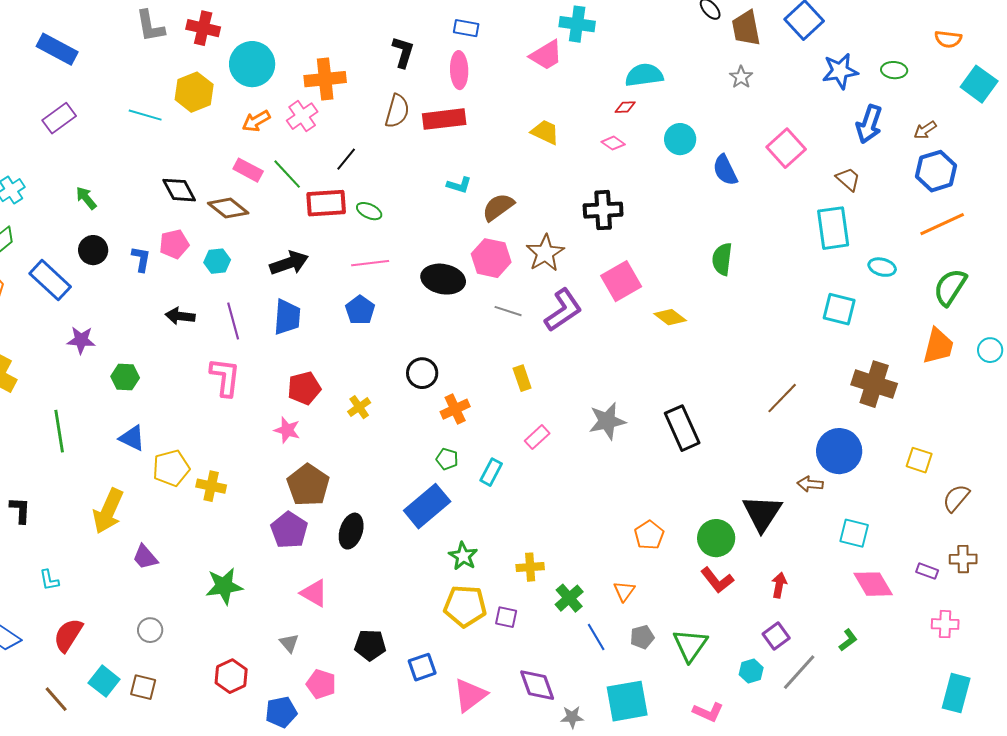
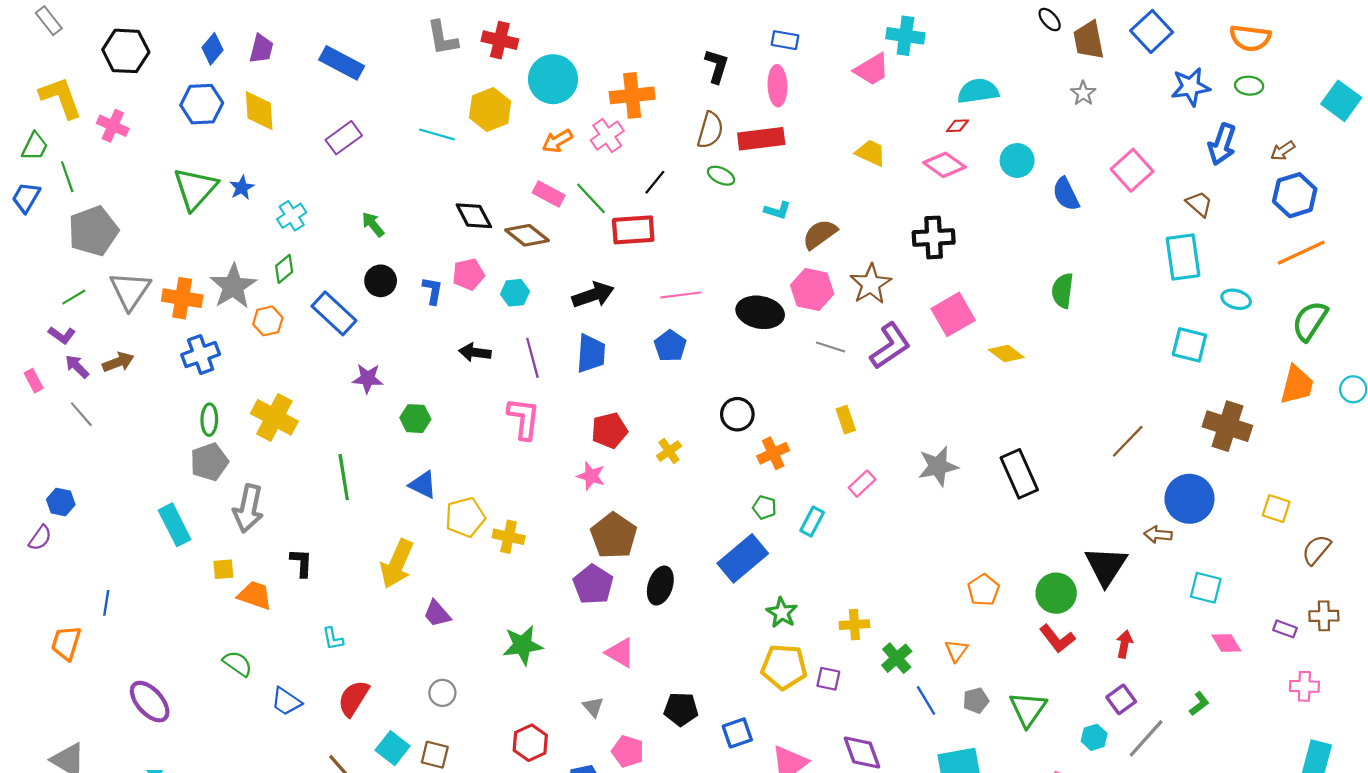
orange semicircle: (948, 39) -> (1250, 38), moved, size x1.4
pink diamond: (613, 143) -> (944, 165), size x1.6
green ellipse: (369, 211) -> (721, 176), moved
pink diamond: (873, 584) -> (1226, 643), size x0.7

